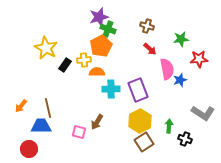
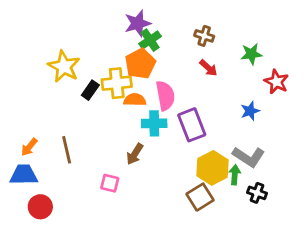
green cross: (108, 29) -> (150, 40), turned 35
red star: (199, 59) -> (276, 82), turned 30
yellow cross: (84, 60) -> (117, 83), size x1.5
pink semicircle: (167, 69) -> (165, 96), moved
gray L-shape: (203, 113) -> (249, 157), moved
yellow hexagon: (140, 121) -> (213, 168), moved
brown arrow: (97, 122) -> (135, 154), moved
blue trapezoid: (41, 126) -> (24, 175), moved

